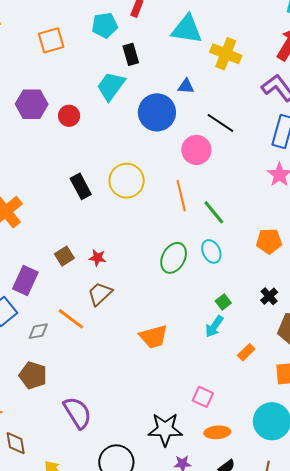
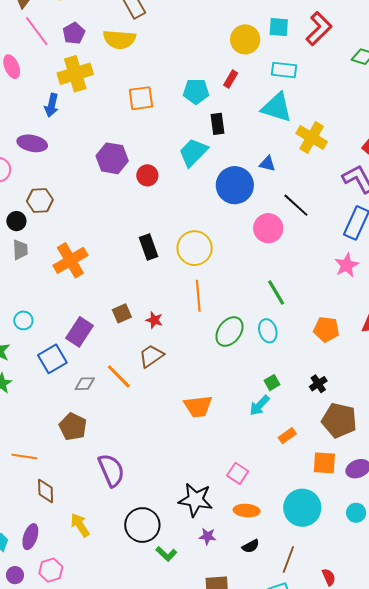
orange line: (181, 196) -> (198, 296), moved

